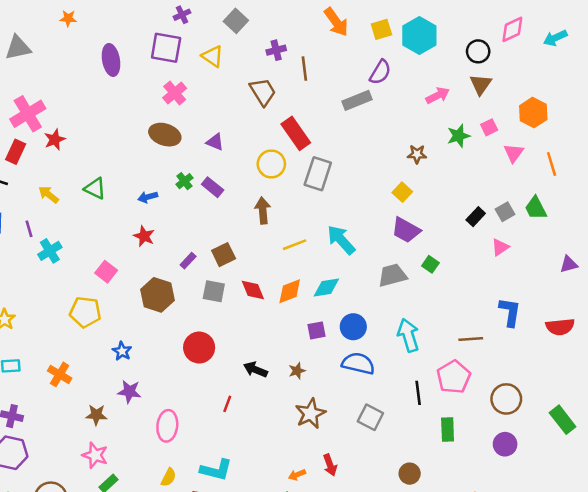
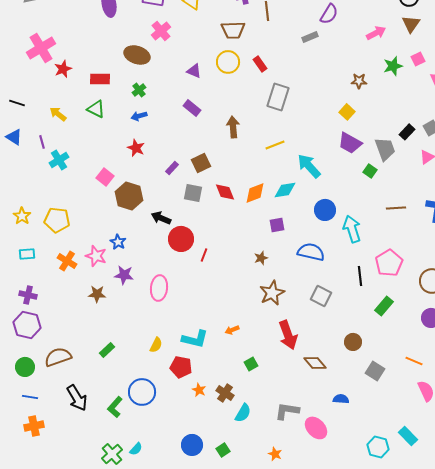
brown trapezoid: (263, 92) -> (233, 30), turned 120
gray rectangle: (357, 100) -> (310, 37), size x0.7
red rectangle: (296, 133) -> (260, 64), size x0.6
brown ellipse: (165, 135) -> (137, 55), moved
red rectangle: (16, 152) -> (100, 79), moved, turned 66
yellow circle: (271, 164) -> (228, 62), moved
green cross: (184, 181) -> (139, 90), moved
cyan arrow: (341, 240) -> (309, 166), moved
yellow line: (295, 245) -> (275, 145), moved
gray trapezoid: (392, 275) -> (385, 149), moved, turned 85
brown hexagon: (158, 295) -> (129, 196), moved
yellow pentagon: (85, 312) -> (57, 220), moved
blue circle: (353, 327) -> (325, 210), moved
brown line: (471, 339) -> (396, 208), moved
black arrow: (255, 370) -> (161, 218), moved
red line: (227, 404) -> (204, 255), moved
pink ellipse: (167, 426) -> (159, 288), moved
green rectangle: (448, 430) -> (384, 306), turned 42
pink star: (95, 455) -> (96, 256), moved
red arrow: (330, 465) -> (288, 335), size x1.6
orange arrow: (297, 475) -> (232, 330), moved

